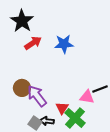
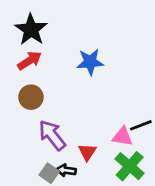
red arrow: (33, 43) -> (30, 61), moved
brown circle: (22, 88) -> (31, 97), moved
green cross: (75, 118) -> (130, 166), moved

